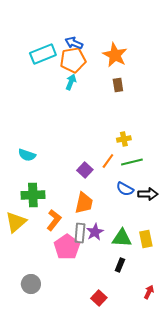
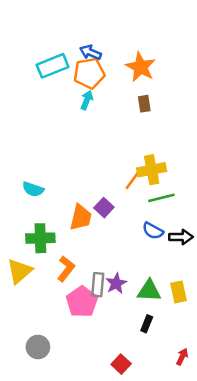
yellow cross: (124, 139) -> (152, 170), size x1.6
orange line: (108, 161) -> (132, 181), moved
orange trapezoid: (84, 203) -> (81, 217), moved

